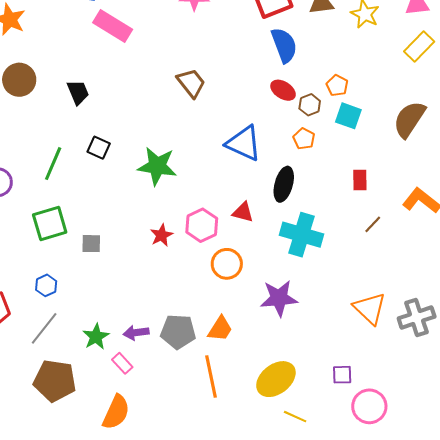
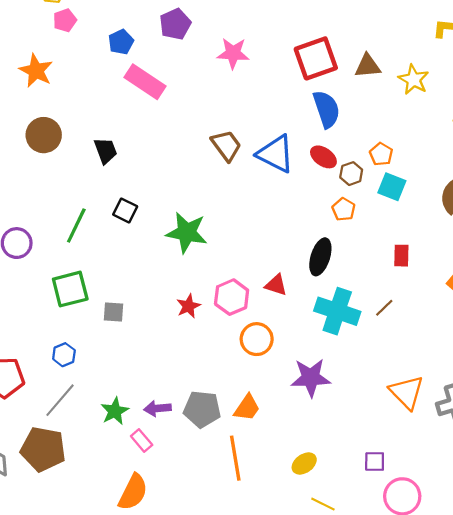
blue triangle: (244, 143) -> (276, 154), moved
brown line: (373, 224) -> (384, 308), moved
yellow ellipse: (276, 379) -> (304, 464), size x0.6
brown pentagon: (55, 381) -> (43, 449), moved

